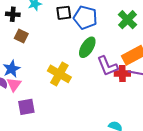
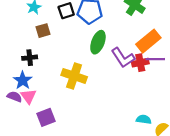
black cross: (13, 14) -> (30, 58), moved
brown square: (21, 36) -> (43, 31), moved, turned -32

